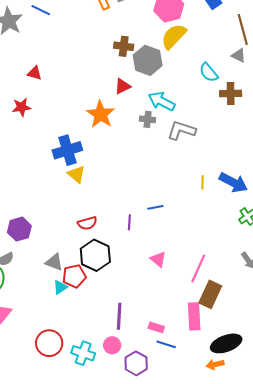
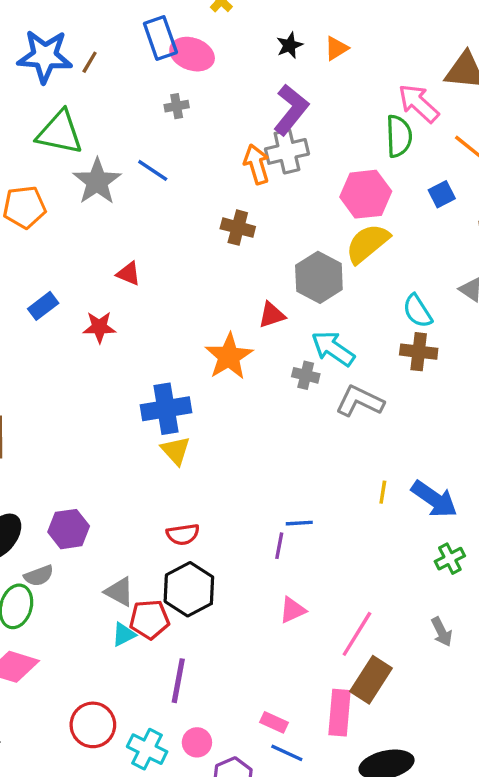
brown cross: (124, 46) -> (238, 228), moved
brown cross: (231, 93) -> (419, 352), moved
purple line: (129, 222) -> (279, 546), moved
pink triangle: (158, 259) -> (293, 610), turned 48
purple line: (119, 316) -> (178, 681), moved

